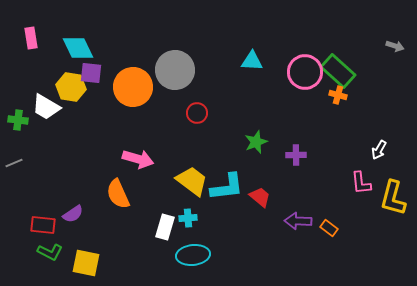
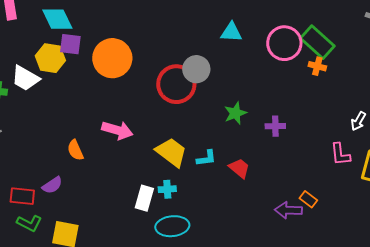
gray circle: (175, 70) -> (196, 69), moved, size x0.7
red circle: (197, 113) -> (176, 84), size x1.8
cyan L-shape: (227, 187) -> (206, 158), size x0.6
orange semicircle: (118, 194) -> (75, 150), moved, size x0.7
purple arrow: (298, 221) -> (288, 210), moved

